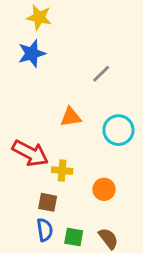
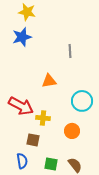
gray line: (101, 74) -> (70, 51), turned -48
cyan circle: (118, 130) -> (82, 101), moved
blue semicircle: (45, 230) -> (22, 161), moved

